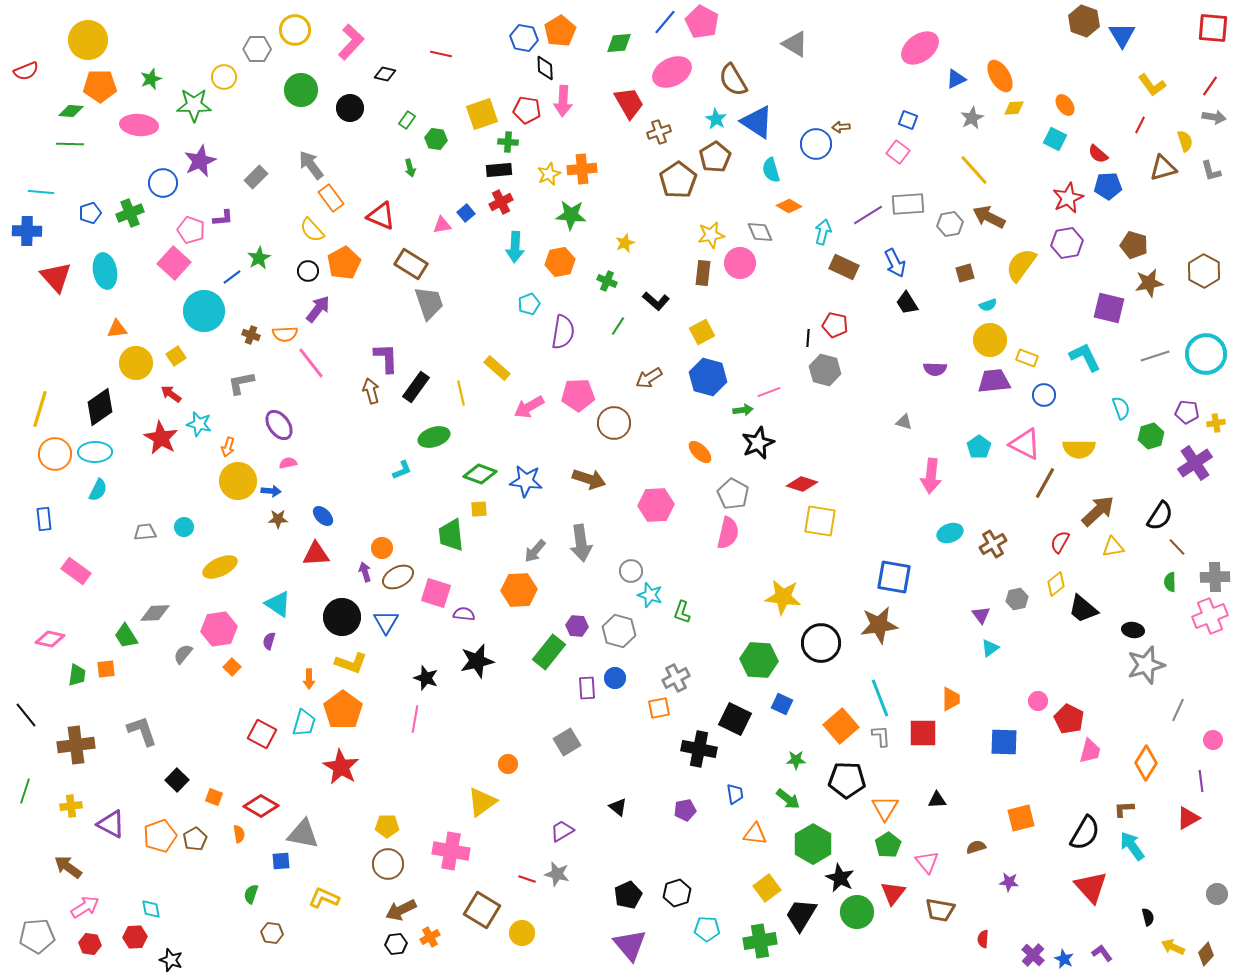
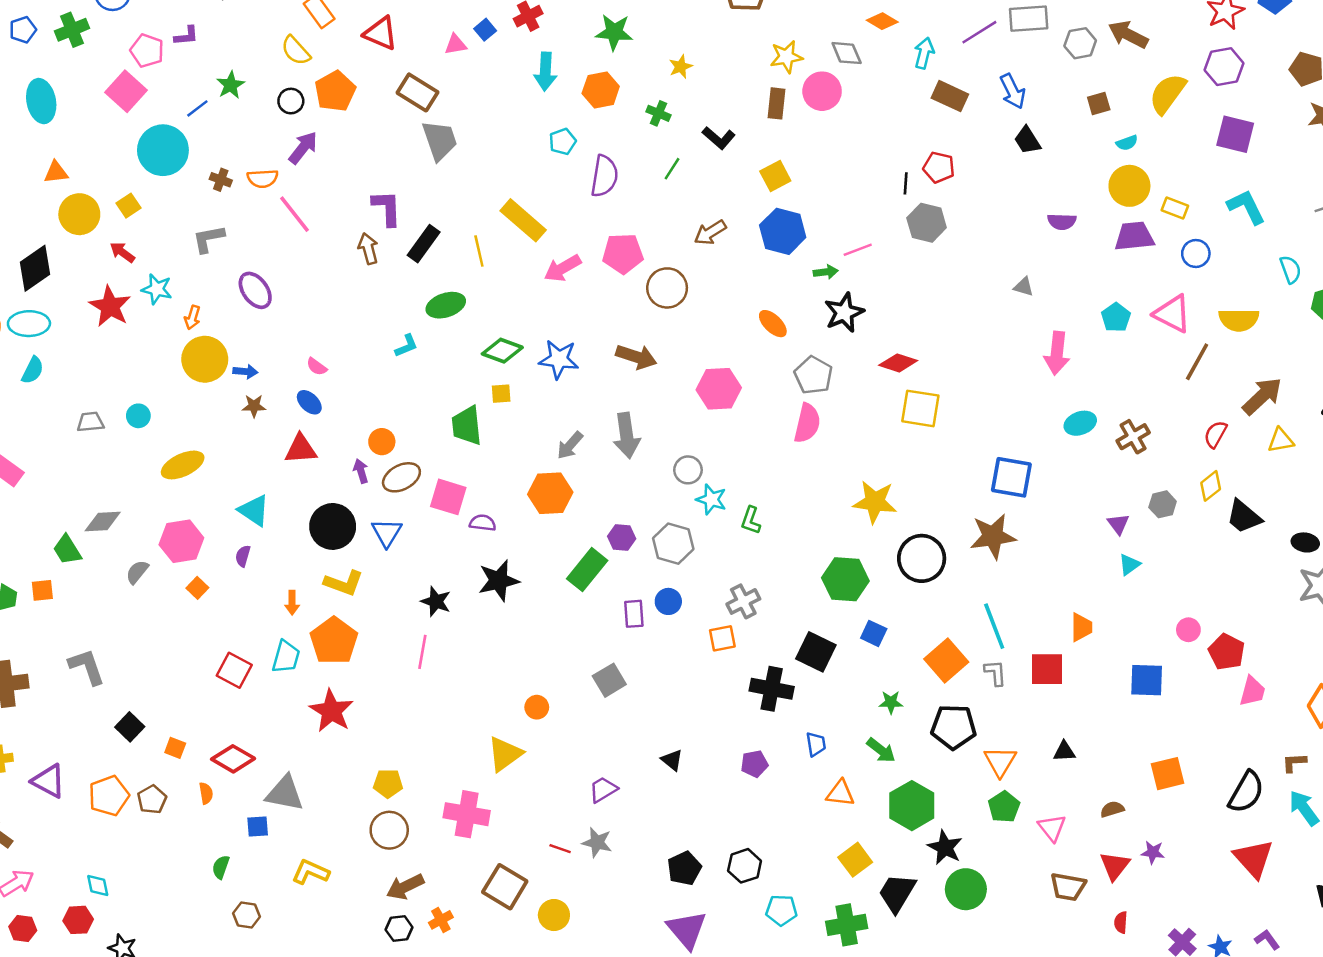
purple square: (1109, 308) -> (1235, 134), moved
yellow rectangle: (497, 368) -> (523, 220), size x1.4
pink semicircle: (288, 463) -> (317, 367), moved, turned -132
red triangle: (893, 893) -> (1115, 866), moved

